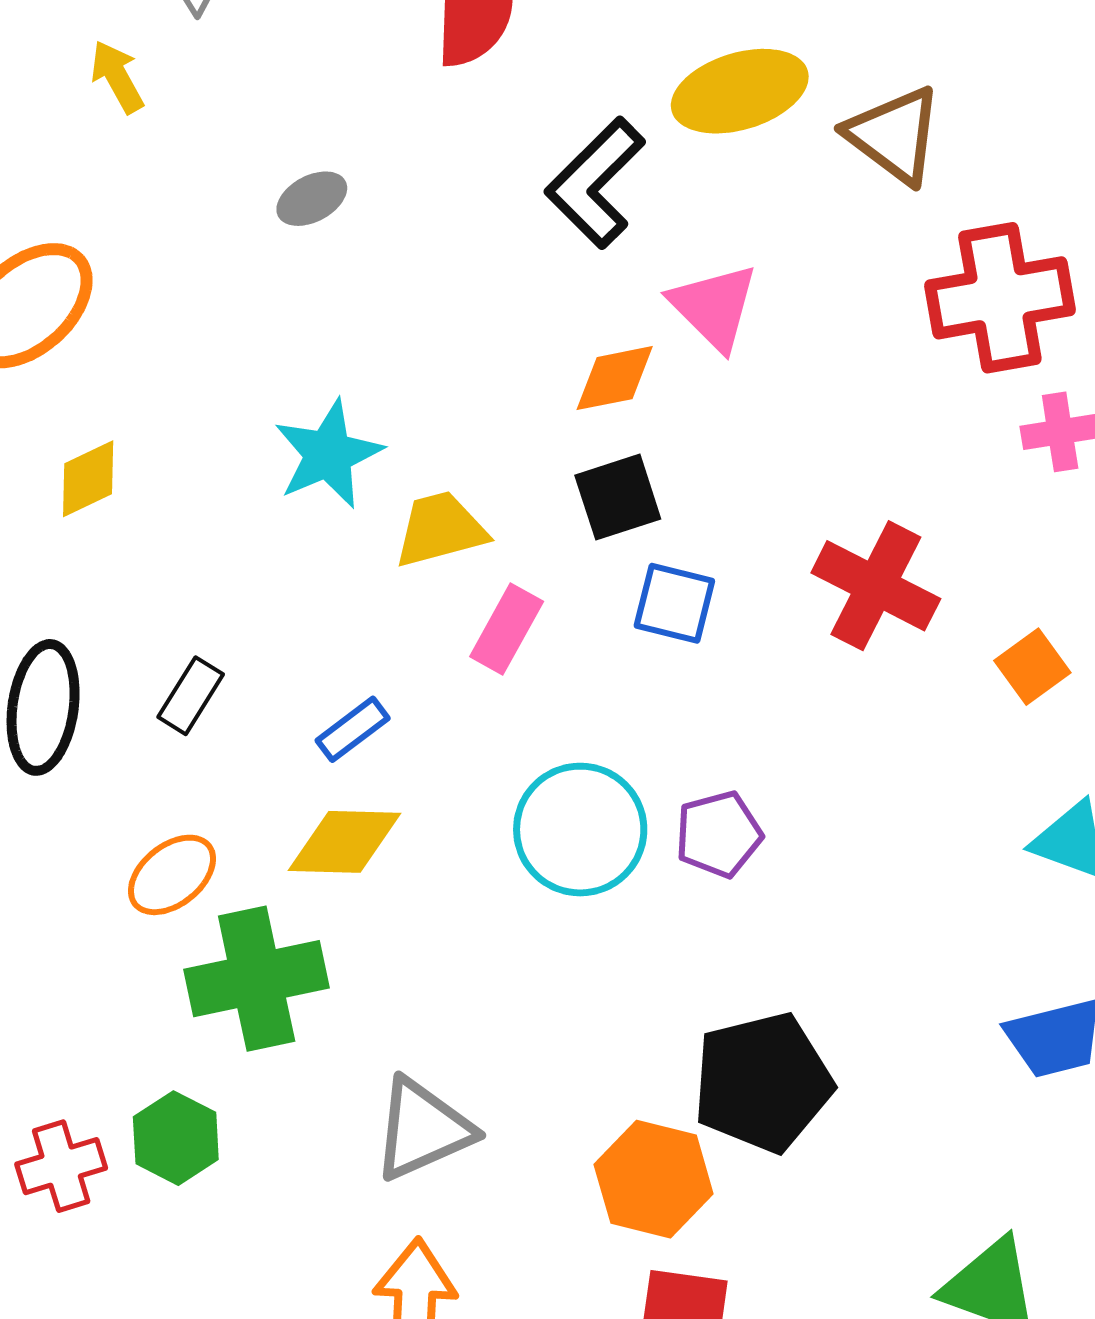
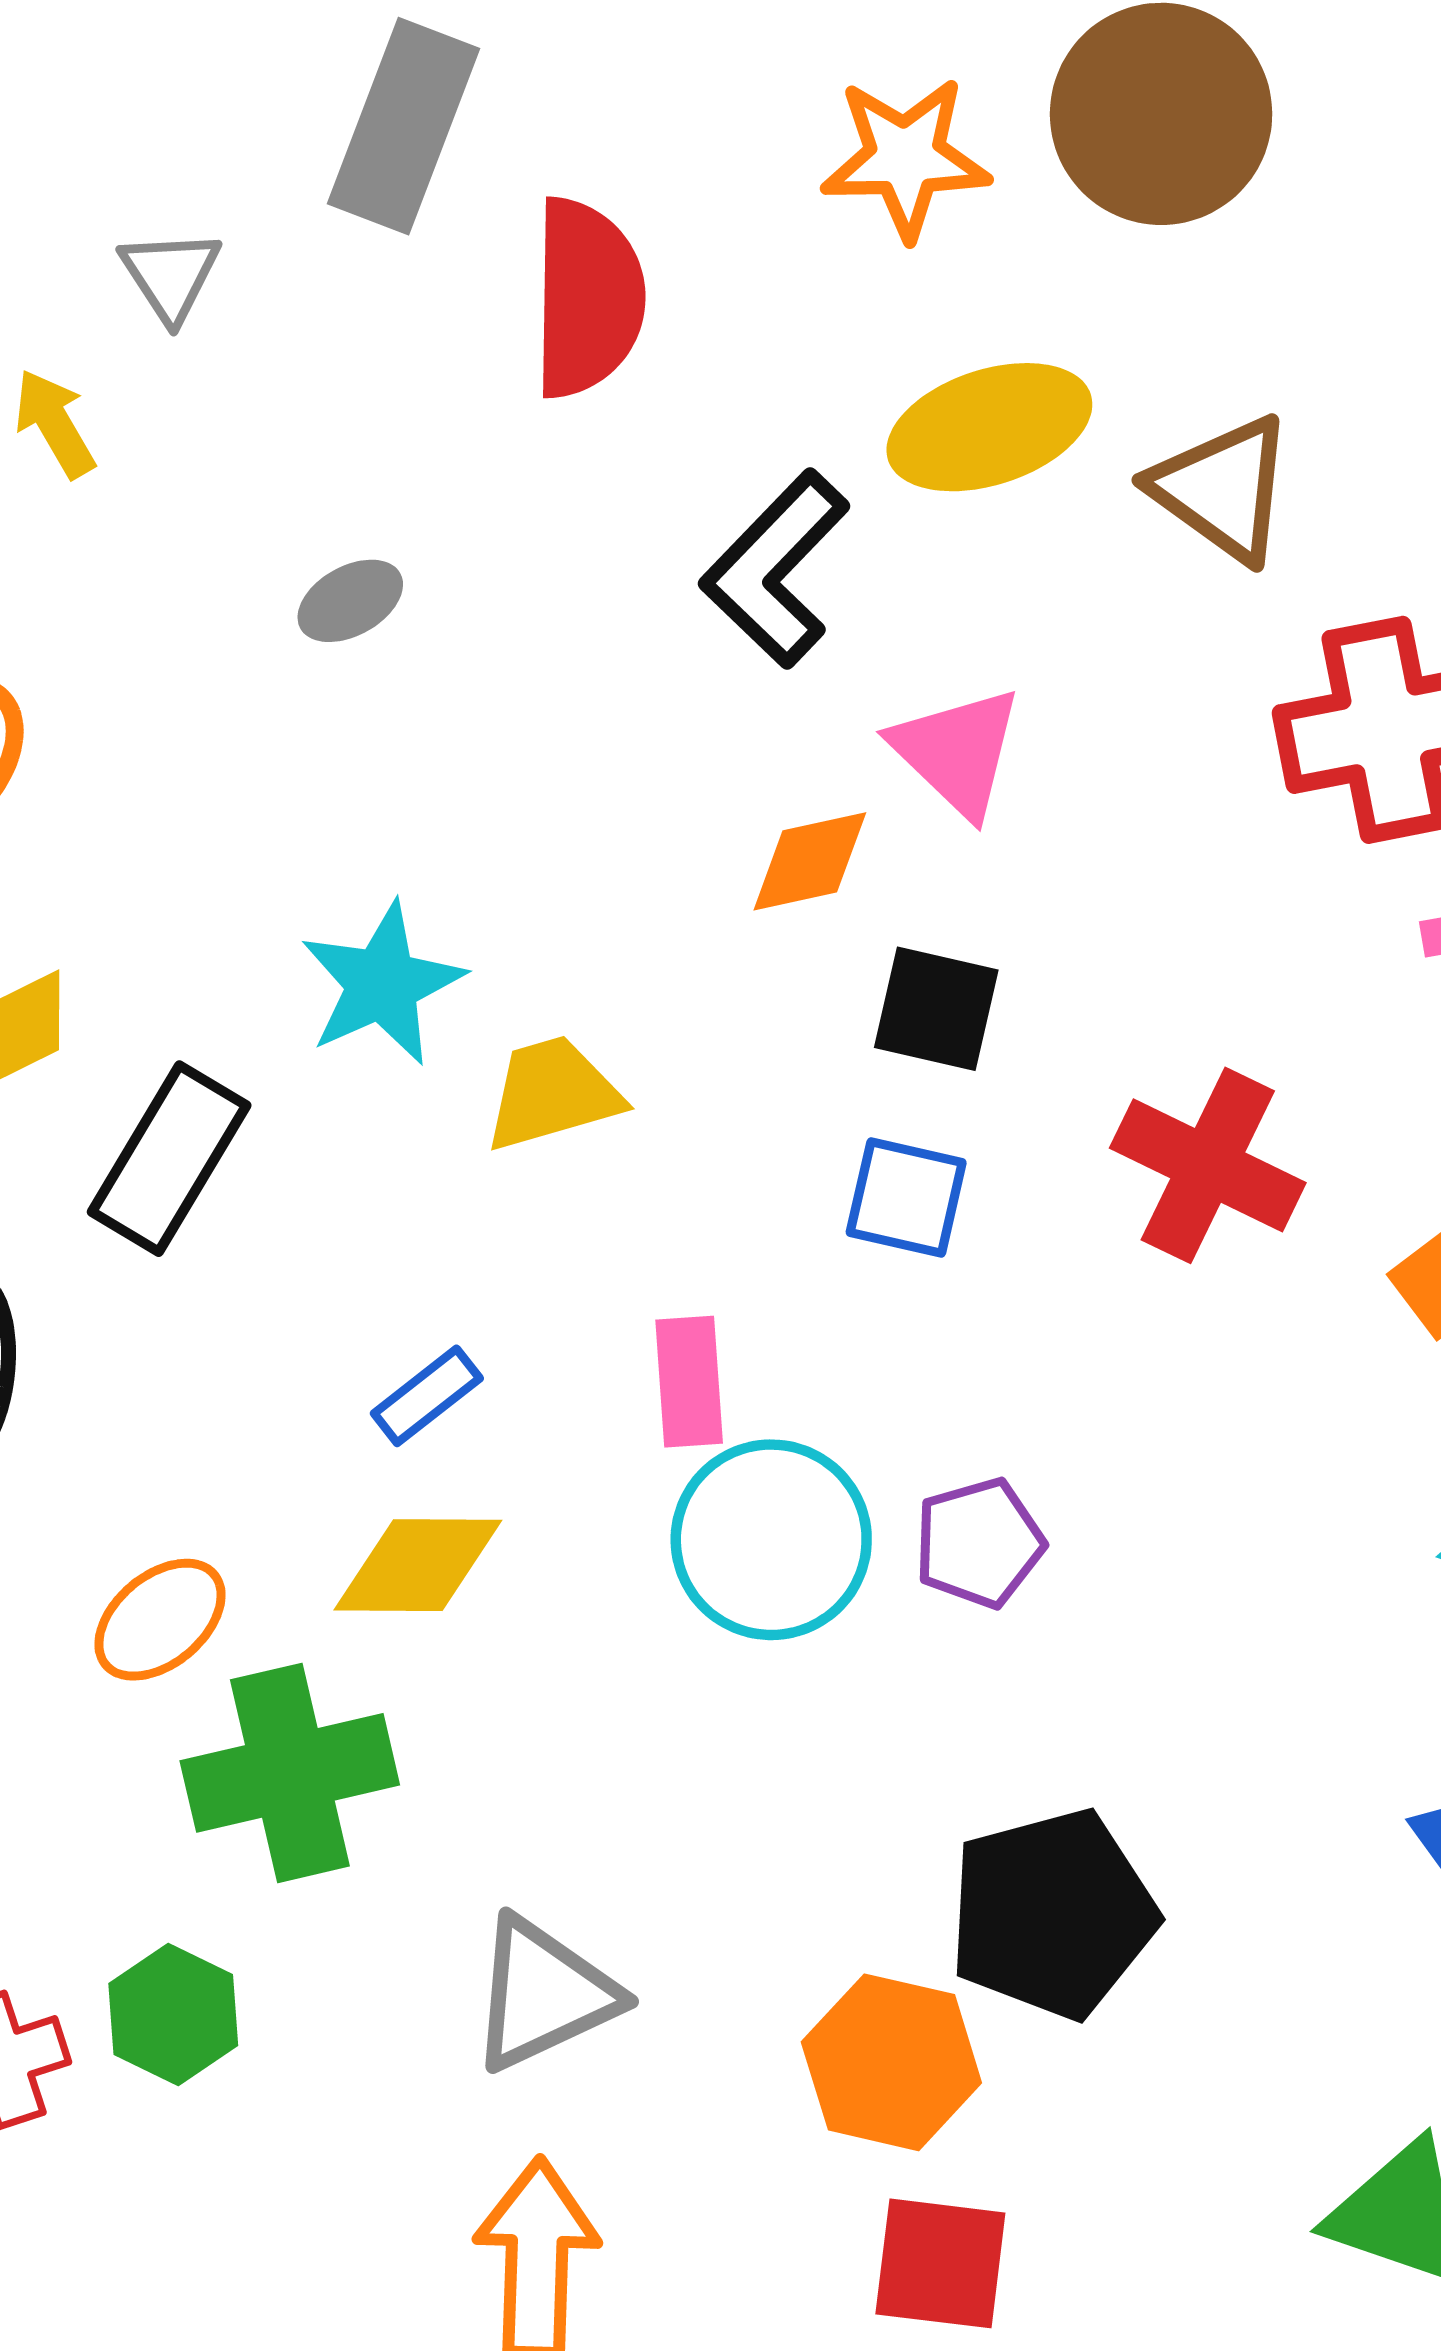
black square: (618, 497) -> (936, 1009), moved, turned 32
pink rectangle: (507, 629) -> (689, 1382), moved, turned -32
black rectangle: (191, 696) -> (169, 1159), moved, size x1.6

